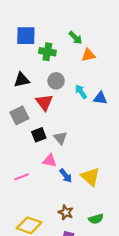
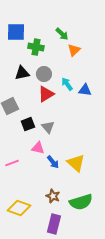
orange triangle: (88, 55) -> (74, 50), turned -32
black triangle: (22, 80) -> (22, 73), moved
red triangle: (44, 102) -> (46, 94), moved, turned 36
green semicircle: (96, 219) -> (81, 202), size x1.6

